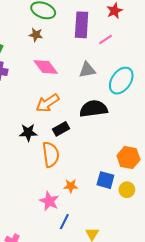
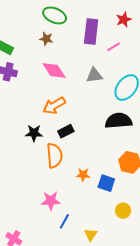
black semicircle: (93, 109) -> (119, 121), moved
orange star: (71, 186) -> (83, 175), moved
yellow circle: (127, 190) -> (123, 211), moved
pink star: (49, 201) -> (51, 201), turned -30

